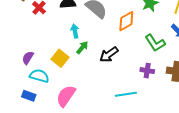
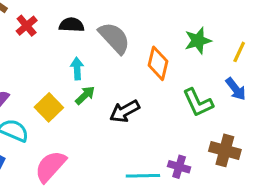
orange diamond: (126, 21) -> (158, 63), turned -55
purple cross: (147, 71) -> (179, 167), moved

